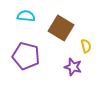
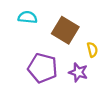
purple pentagon: (26, 56) -> (43, 68), moved

